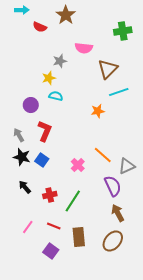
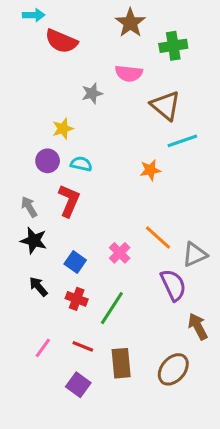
brown star: (66, 15) -> (130, 23), moved
red semicircle: (40, 27) -> (61, 41), size x1.5
green cross: (123, 31) -> (173, 46), moved
brown triangle: (108, 69) -> (166, 106), turned -35
yellow star: (49, 78) -> (63, 129), moved
cyan semicircle: (56, 96) -> (81, 164), moved
blue square: (42, 160) -> (75, 262), moved
red cross: (50, 195) -> (77, 299), turned 32
brown arrow: (118, 213) -> (198, 326), moved

